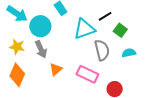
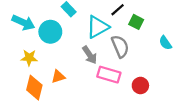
gray arrow: (41, 49) -> (90, 55), moved
cyan semicircle: (129, 53) -> (165, 43), moved, turned -104
orange triangle: (56, 69) -> (58, 77), moved, turned 32

